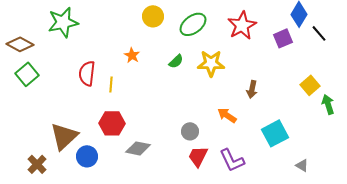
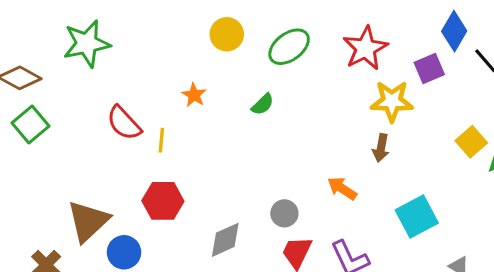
yellow star: (211, 63) -> (392, 101), moved
red semicircle: (87, 73) -> (124, 123), turned -50
gray diamond: (138, 148) -> (225, 240), moved, turned -35

